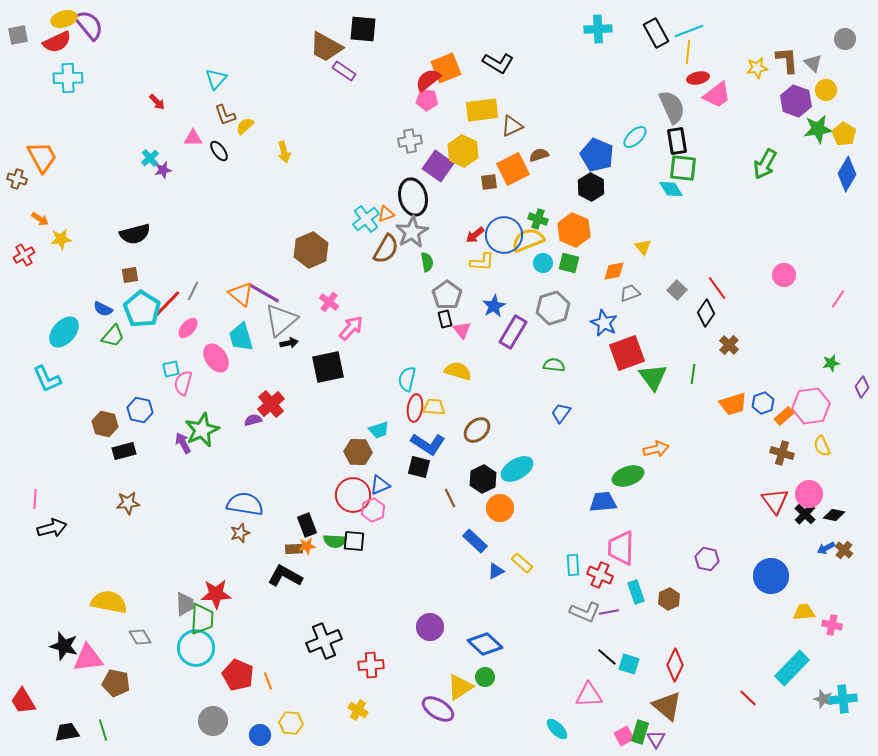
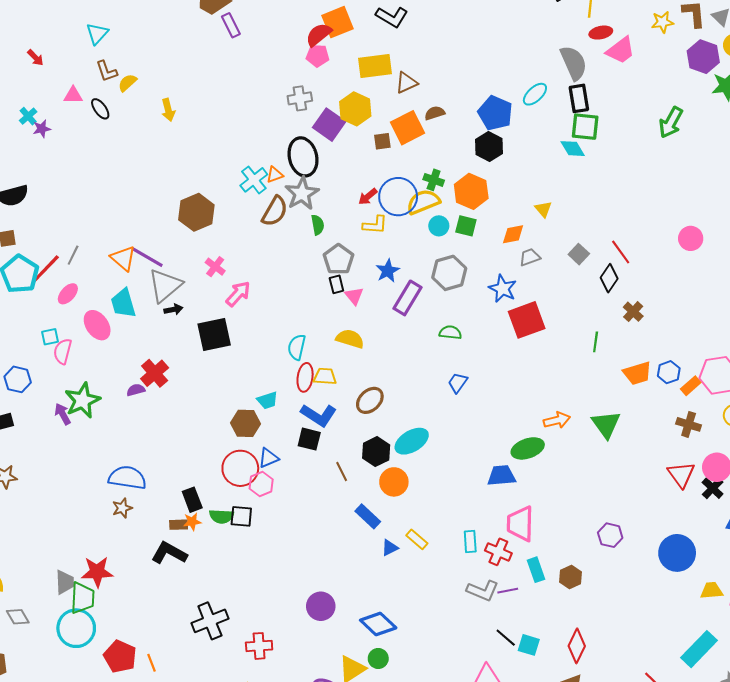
purple rectangle: (344, 71) -> (231, 25), turned 30
green triangle: (653, 377) -> (606, 424), moved

